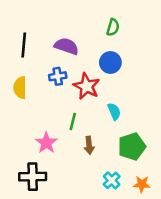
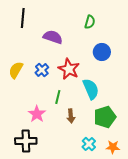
black line: (24, 45) -> (23, 18), moved
blue circle: (110, 62) -> (102, 52), moved
blue cross: (58, 76) -> (42, 70), moved, turned -32
yellow semicircle: (20, 88) -> (16, 70), turned 30
cyan semicircle: (114, 111) -> (91, 89), size x1.5

